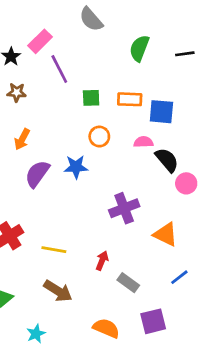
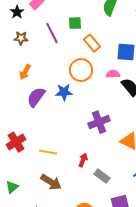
purple line: (59, 69) -> (52, 33), moved
green square: (91, 98) -> (75, 23), moved
orange rectangle: (130, 99) -> (92, 43), moved, turned 48
orange circle: (99, 137) -> (81, 70), size x1.5

